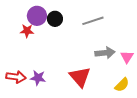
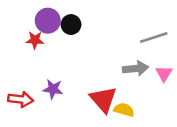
gray line: (93, 21) -> (154, 37), moved
purple star: (38, 78) -> (53, 89), moved
yellow semicircle: (122, 85) -> (124, 110), moved, turned -119

